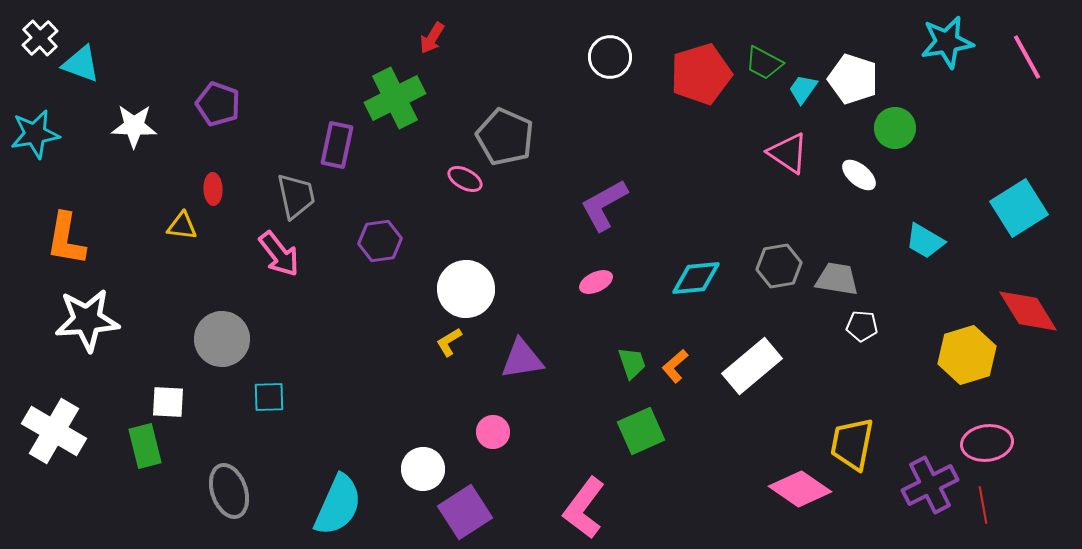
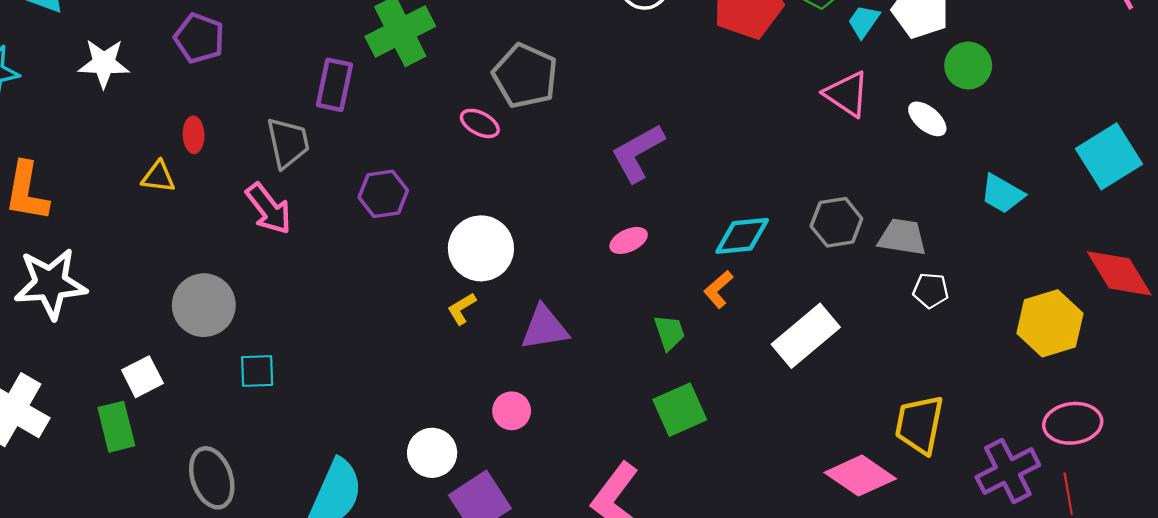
orange L-shape: (675, 366) -> (718, 289), moved
white square: (168, 402) -> (142, 377), turned -30

